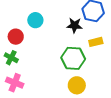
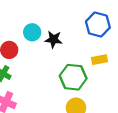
black star: (74, 25) -> (54, 39), moved

